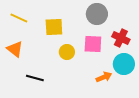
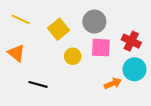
gray circle: (97, 14) -> (94, 22), moved
yellow square: (54, 27) -> (59, 29), turned -36

